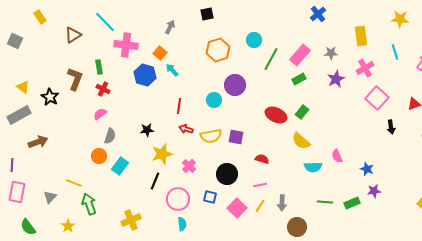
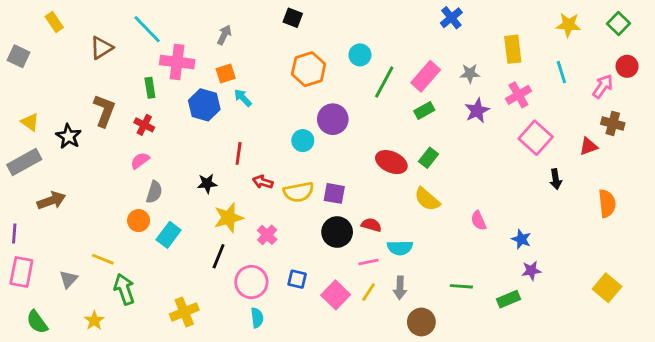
black square: (207, 14) -> (293, 18), turned 32
gray arrow: (170, 27) -> (224, 35), moved
orange square: (160, 53) -> (226, 73), turned 32
green rectangle: (99, 67) -> (150, 88), moved
red line: (179, 106) -> (239, 153), moved
cyan semicircle: (313, 167) -> (400, 248), moved
black circle: (227, 174) -> (337, 232), moved
green rectangle: (352, 203) -> (508, 299), moved

